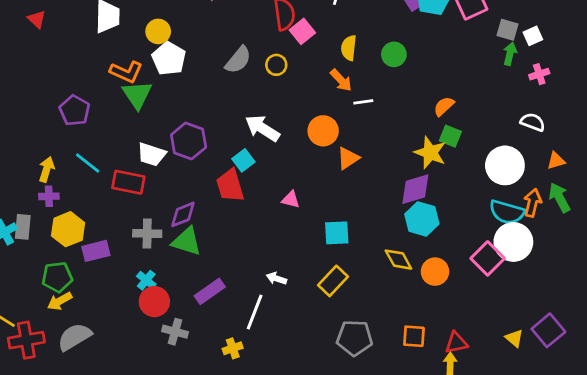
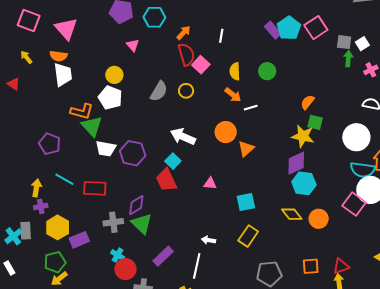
yellow circle: (158, 31) -> (114, 75), moved
white trapezoid: (152, 154) -> (106, 149), moved
green triangle: (187, 241) -> (142, 224), turned 35

